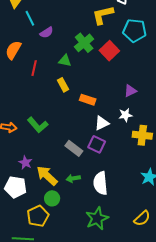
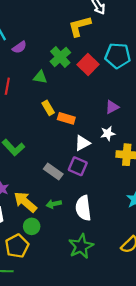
cyan pentagon: (135, 31) -> (118, 56), moved
yellow rectangle: (63, 85) -> (48, 108), moved

